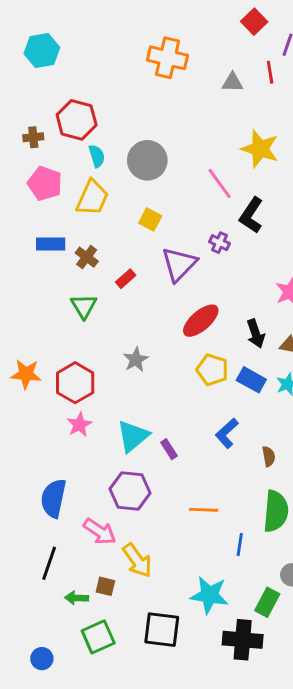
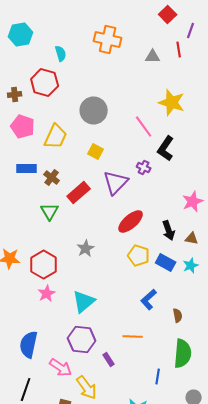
cyan semicircle: (97, 156) -> (61, 54), moved
red rectangle: (126, 279) -> (79, 192), size x1.6
purple rectangle: (169, 449) -> (109, 360), moved
orange line: (204, 510) -> (133, 336), moved

